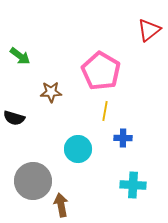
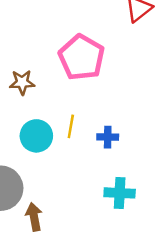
yellow line: (105, 111) -> (71, 126), moved
cyan circle: (78, 149) -> (36, 136), moved

